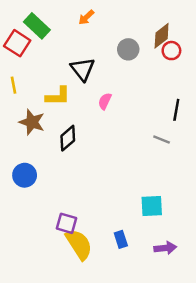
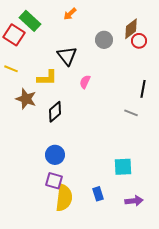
yellow line: (13, 85) -> (11, 69), turned -56
blue circle: (25, 175) -> (55, 155), moved
yellow semicircle: (79, 244) -> (64, 198), turned 40

